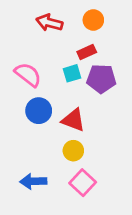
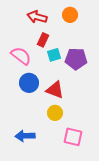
red rectangle: (87, 52) -> (43, 40), moved, turned -40
pink square: (83, 183) -> (73, 137), moved, turned -30

